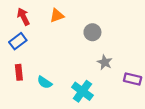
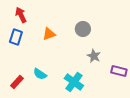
orange triangle: (57, 16) -> (49, 34), moved
blue rectangle: (18, 41) -> (16, 37), turned -35
red rectangle: (19, 72) -> (17, 82), moved, turned 48

